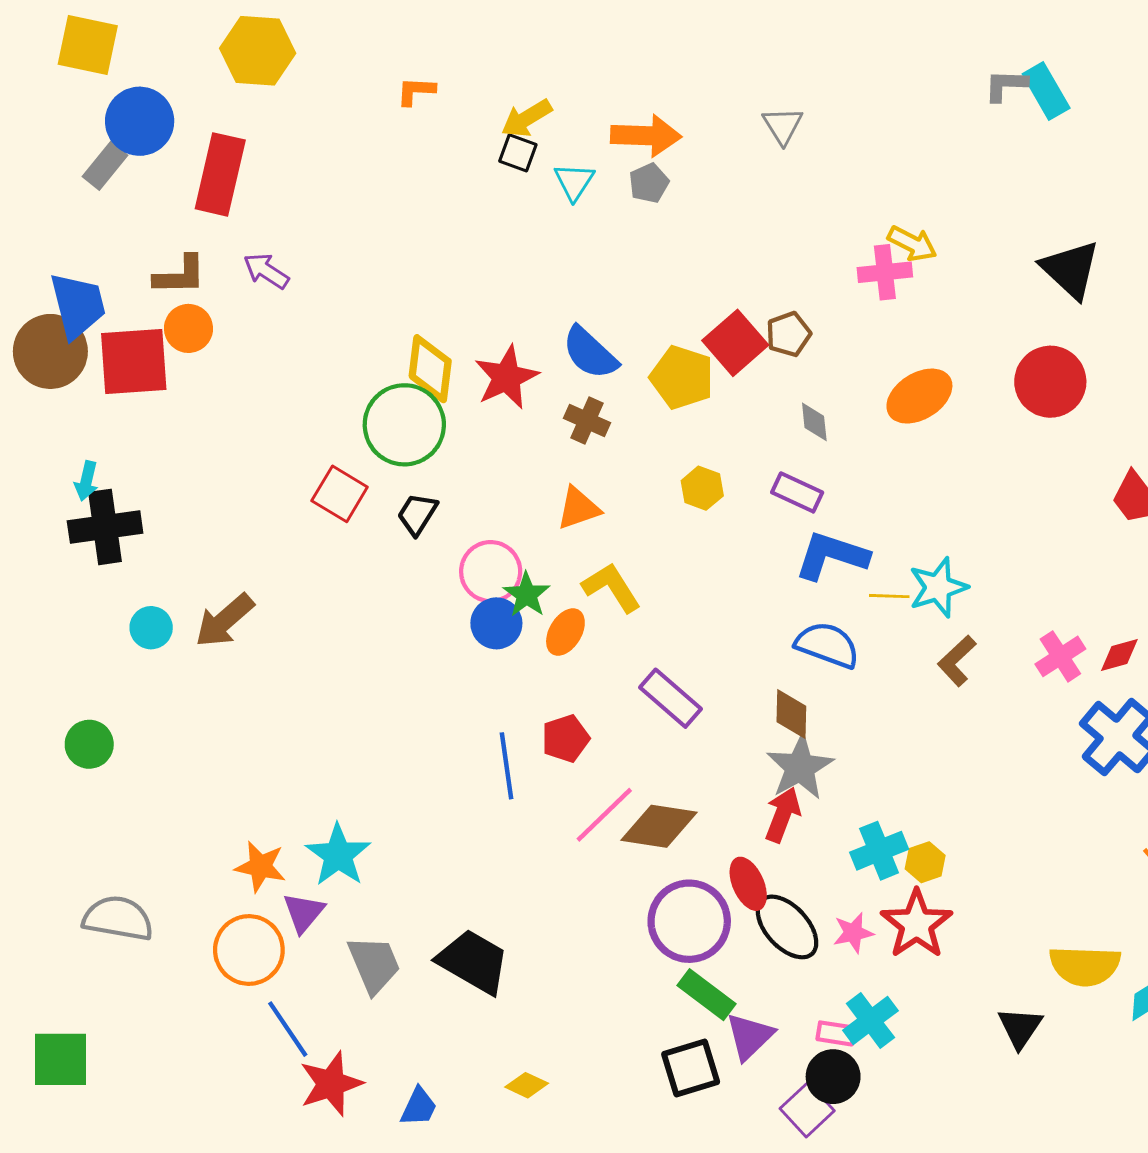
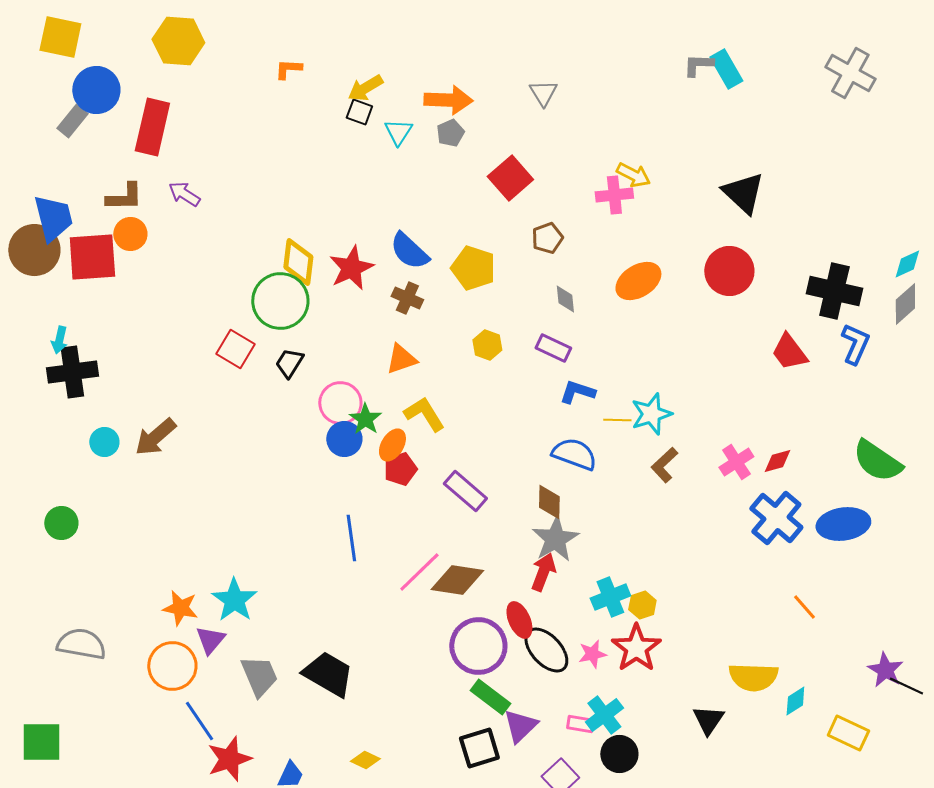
red square: (735, 343) -> (510, 178), moved
blue L-shape: (832, 556) -> (577, 392), size x0.7
red pentagon: (565, 738) -> (400, 469), moved
black circle: (833, 1077) -> (619, 754), moved

